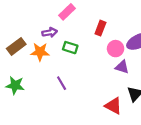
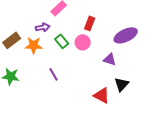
green rectangle: (70, 48) -> (62, 41), turned 32
pink circle: (116, 49) -> (83, 42), moved

